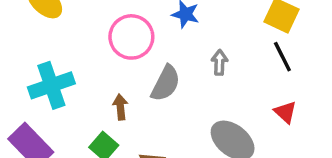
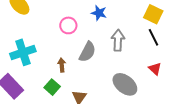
pink circle: (131, 37) -> (68, 25), size x0.7
gray arrow: (219, 62) -> (118, 40), size x1.5

